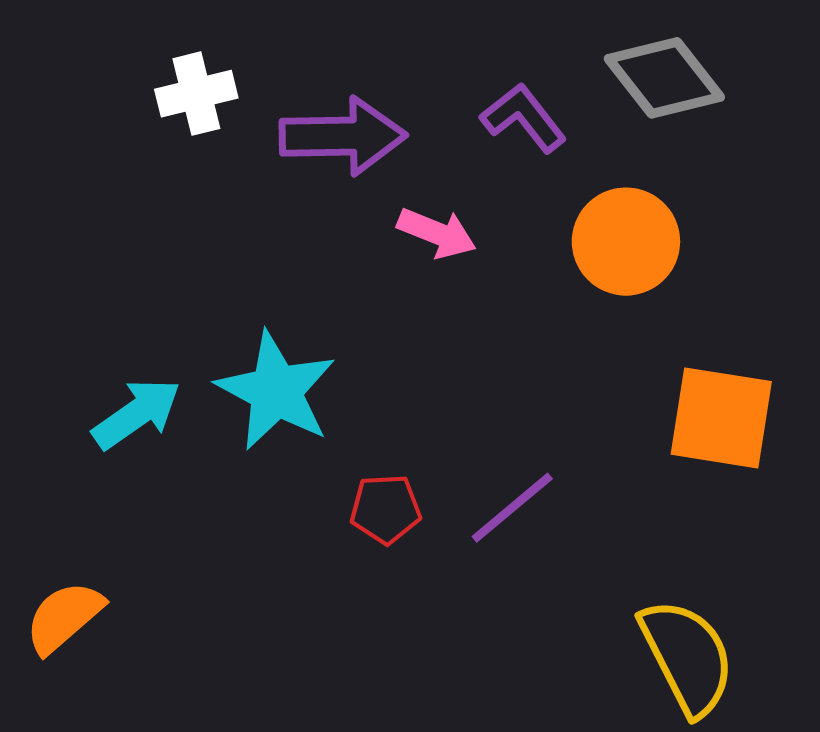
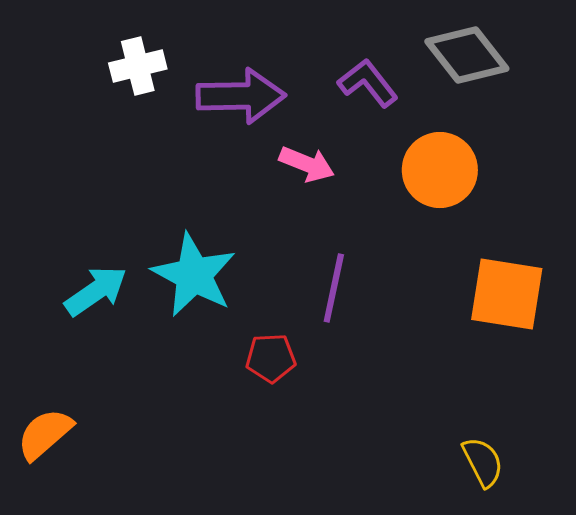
purple line: (512, 508) -> (334, 288), moved, turned -38
yellow semicircle: (687, 657) -> (483, 462), size x0.6

